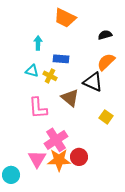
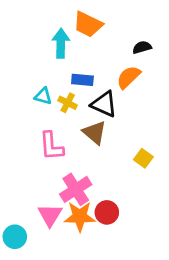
cyan arrow: (38, 43) -> (61, 43), moved, size x1.5
orange semicircle: (106, 62) -> (128, 77), moved
black triangle: (93, 82) -> (104, 104), moved

